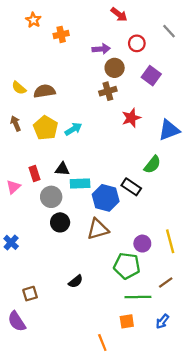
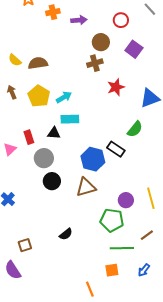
purple arrow: (101, 49) -> (79, 20), moved
cyan rectangle: (80, 184) -> (70, 119), moved

